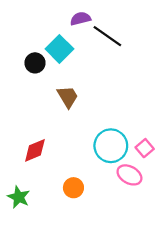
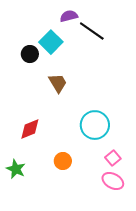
pink square: (145, 148) -> (113, 158), moved
pink ellipse: (129, 175) -> (113, 181), moved

